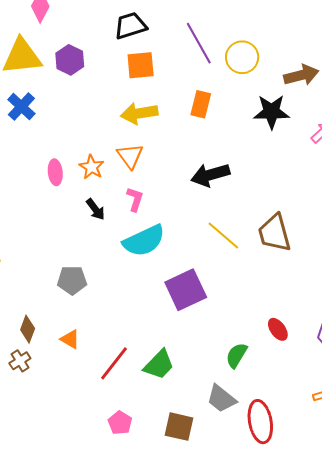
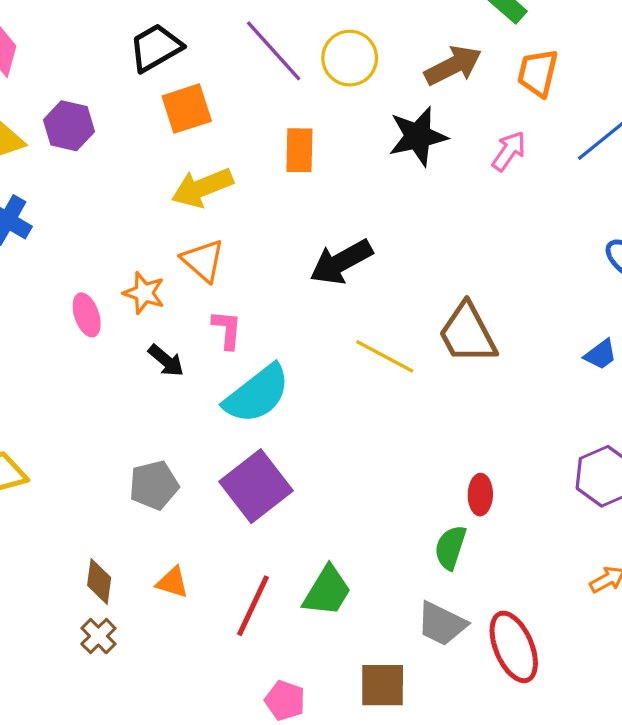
purple square: (186, 290) -> (256, 486), moved
red ellipse: (278, 329) -> (480, 495), moved, turned 50

